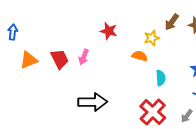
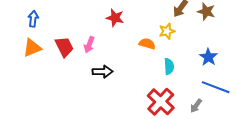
blue arrow: (13, 32) -> (33, 19), moved
yellow star: (152, 38) -> (167, 31), moved
black arrow: (93, 102) -> (103, 72), moved, size x0.7

